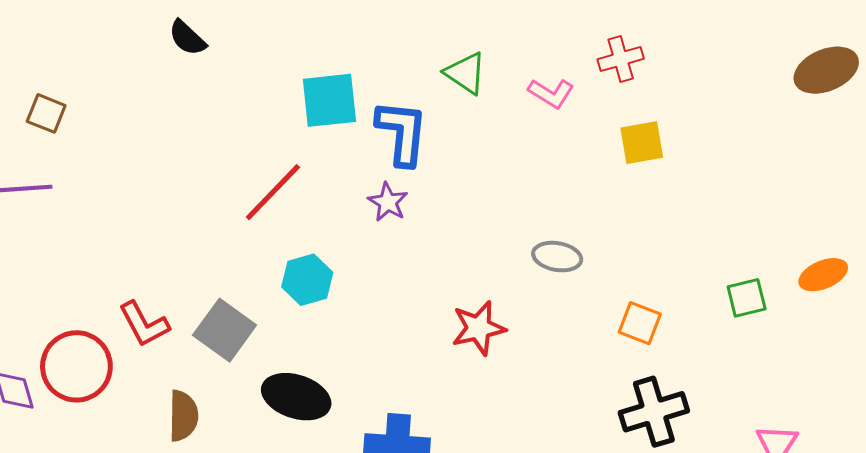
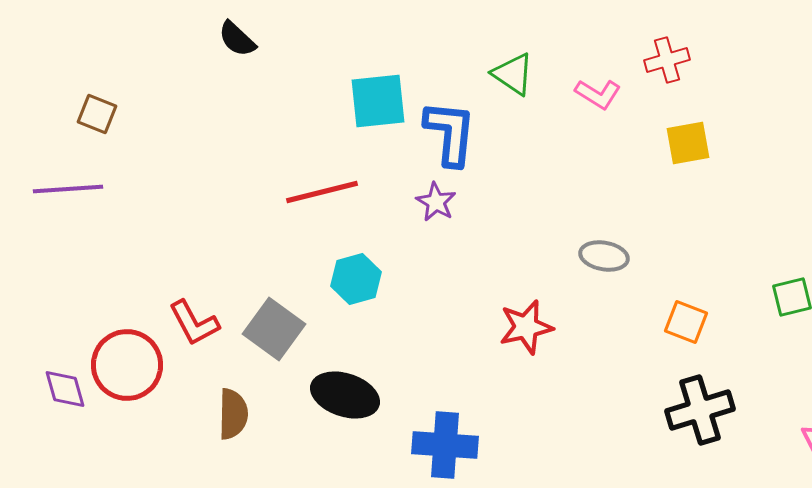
red line: (273, 192) -> (322, 192), turned 32

